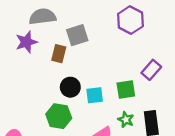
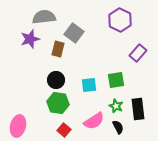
gray square: (77, 35) -> (74, 33), turned -36
purple rectangle: (151, 70) -> (138, 53), moved
black circle: (70, 87) -> (56, 80), moved

